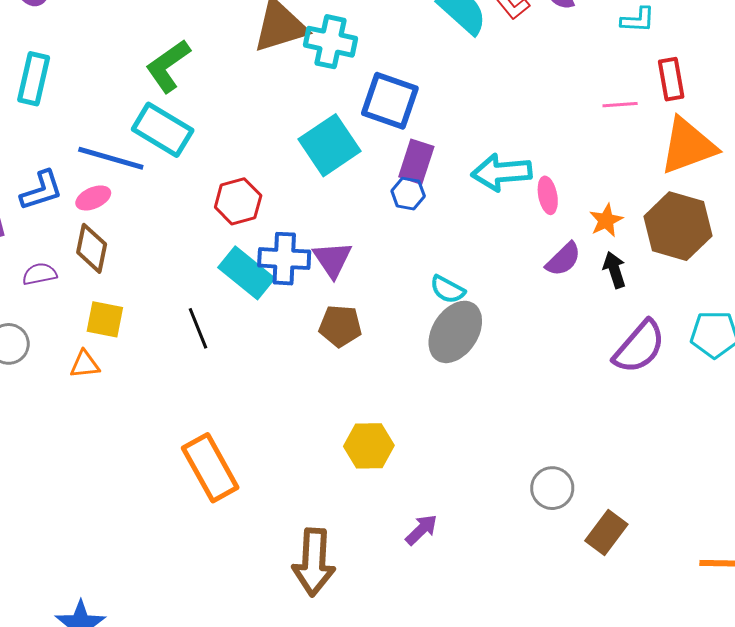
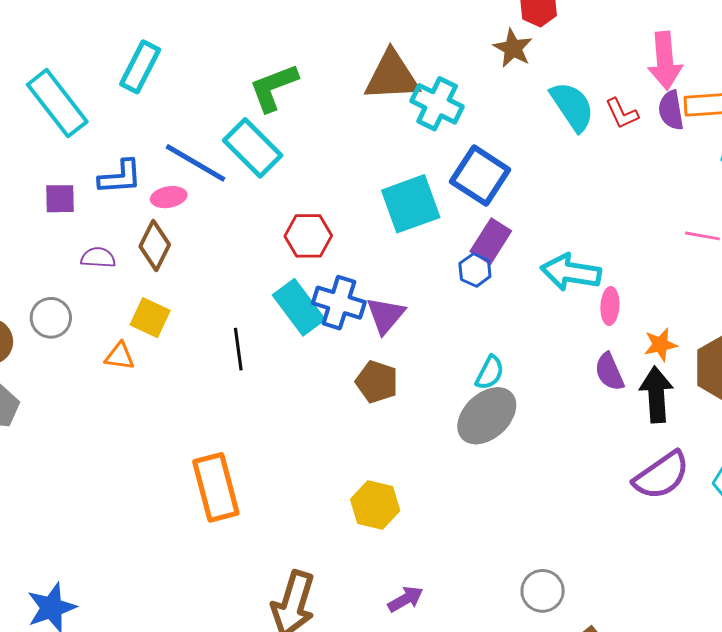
purple semicircle: (563, 259) -> (609, 372), turned 96
black arrow: (614, 270) -> (656, 395), size x1.5
cyan semicircle: (448, 289) -> (490, 373), turned -105

